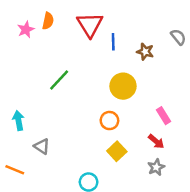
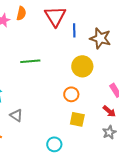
brown star: (145, 52) -> (100, 38), size x1.5
green line: (59, 80) -> (30, 61), turned 42
yellow square: (117, 151) -> (77, 119), turned -35

